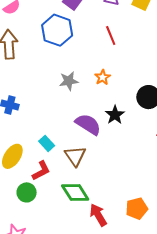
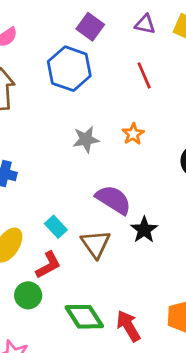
black star: (115, 115) -> (144, 230), moved
green diamond: (75, 192) -> (84, 317), moved

